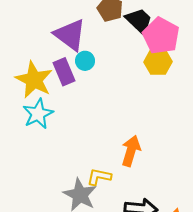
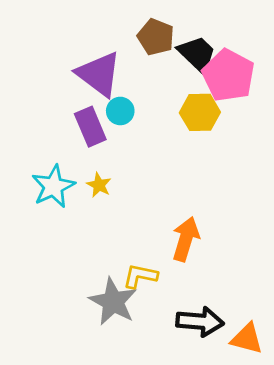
yellow hexagon: (158, 62) -> (200, 112), moved
yellow star: (34, 80) -> (99, 185), moved, size x0.5

